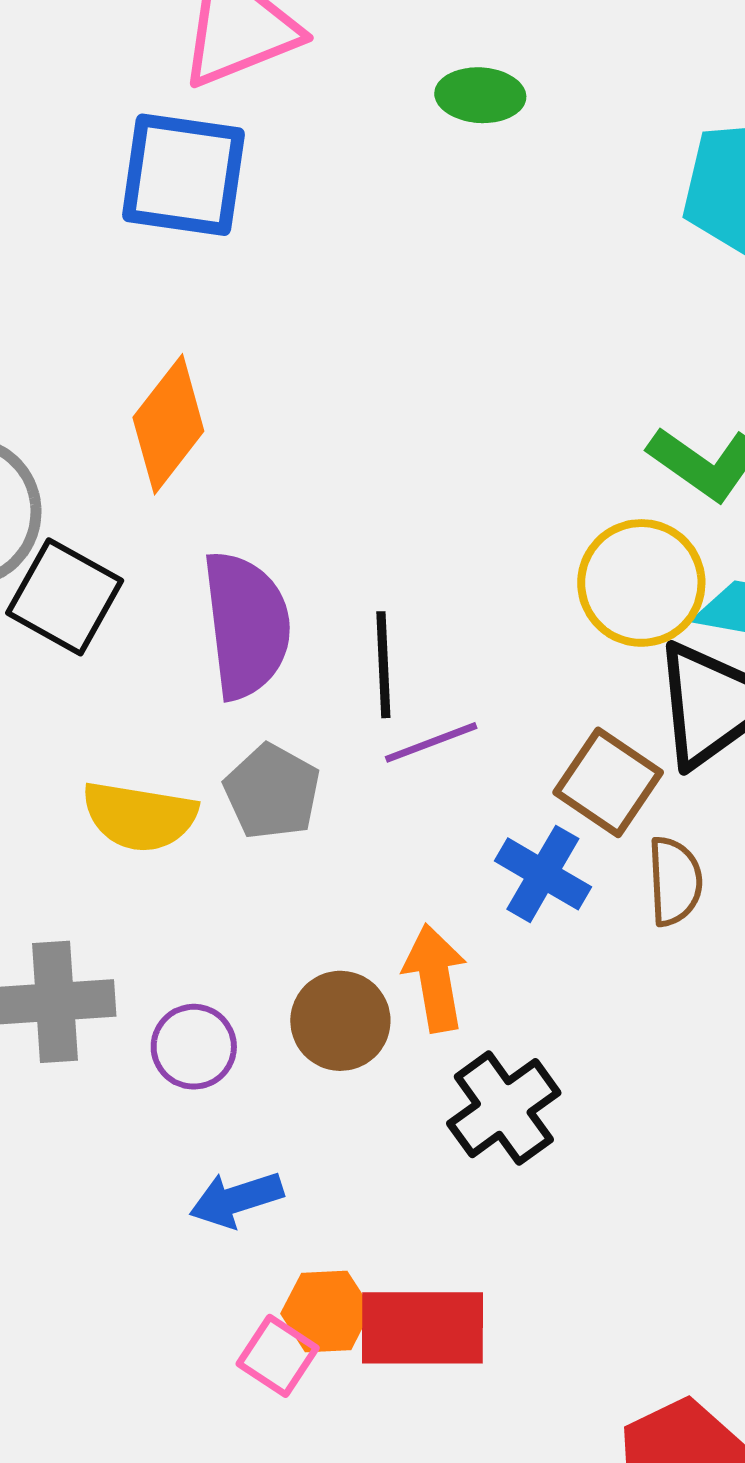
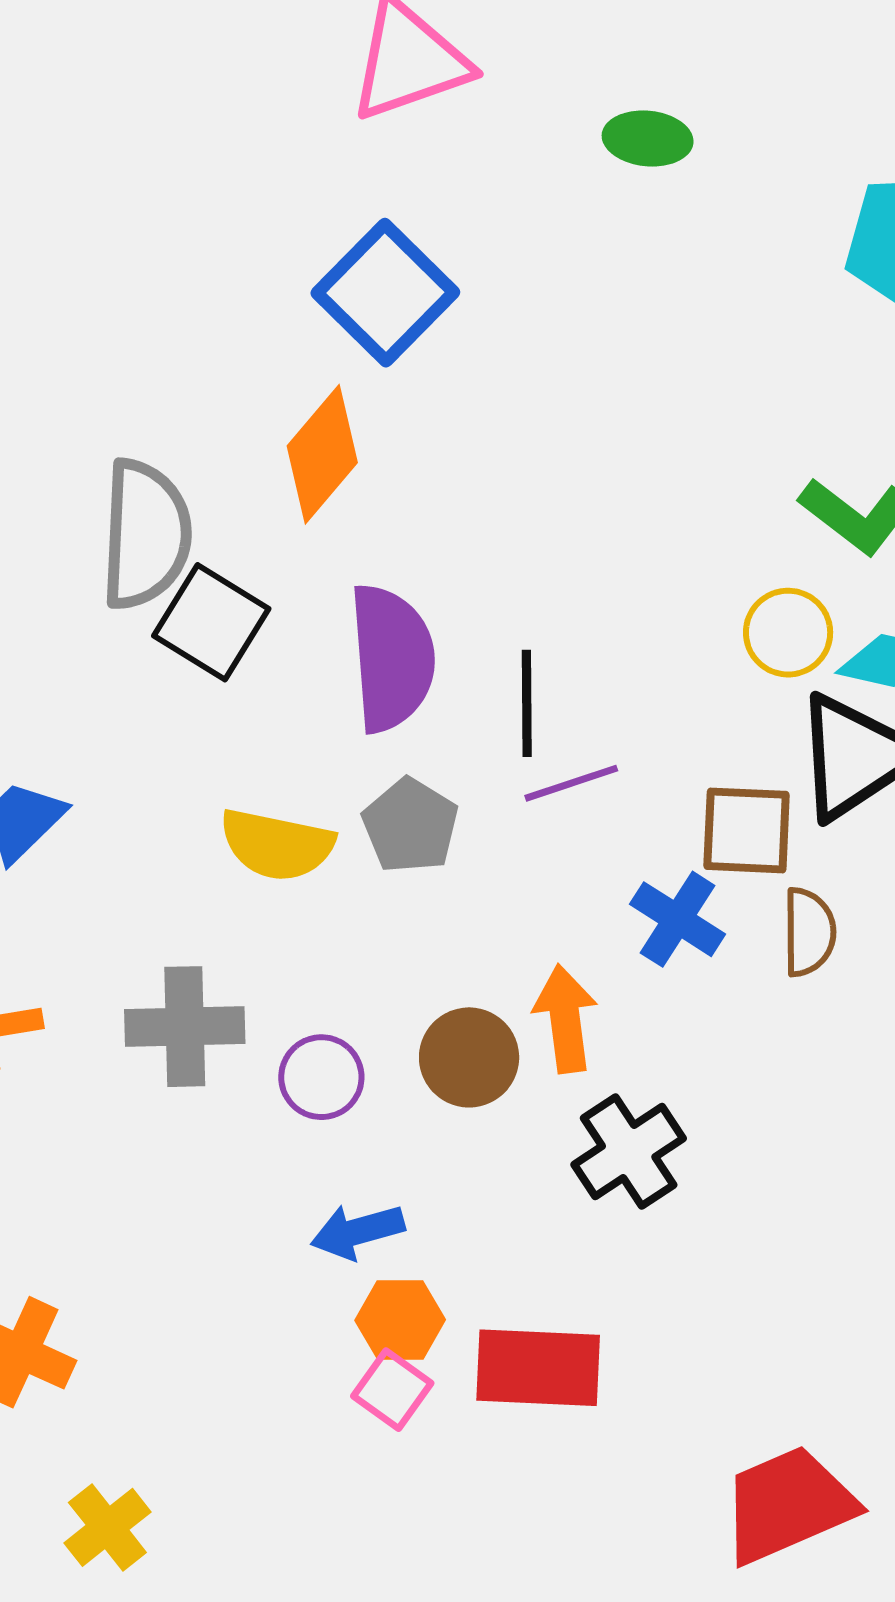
blue square: (183, 175) -> (385, 293), moved, turned 34
yellow circle: (641, 583) -> (788, 633), size x0.7
brown square: (608, 782) -> (747, 830), turned -34
orange hexagon: (326, 1311) -> (400, 1320), moved

